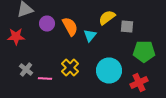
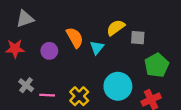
purple circle: (47, 24) -> (49, 51), moved
green pentagon: (144, 52) -> (157, 65), turned -30
yellow cross: (70, 68) -> (79, 96), moved

